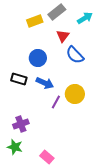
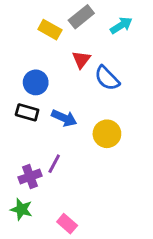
yellow rectangle: (35, 21) -> (50, 30), turned 49
red triangle: (63, 36) -> (81, 60), moved
blue circle: (38, 58) -> (36, 82), moved
purple line: (56, 102) -> (54, 164), moved

